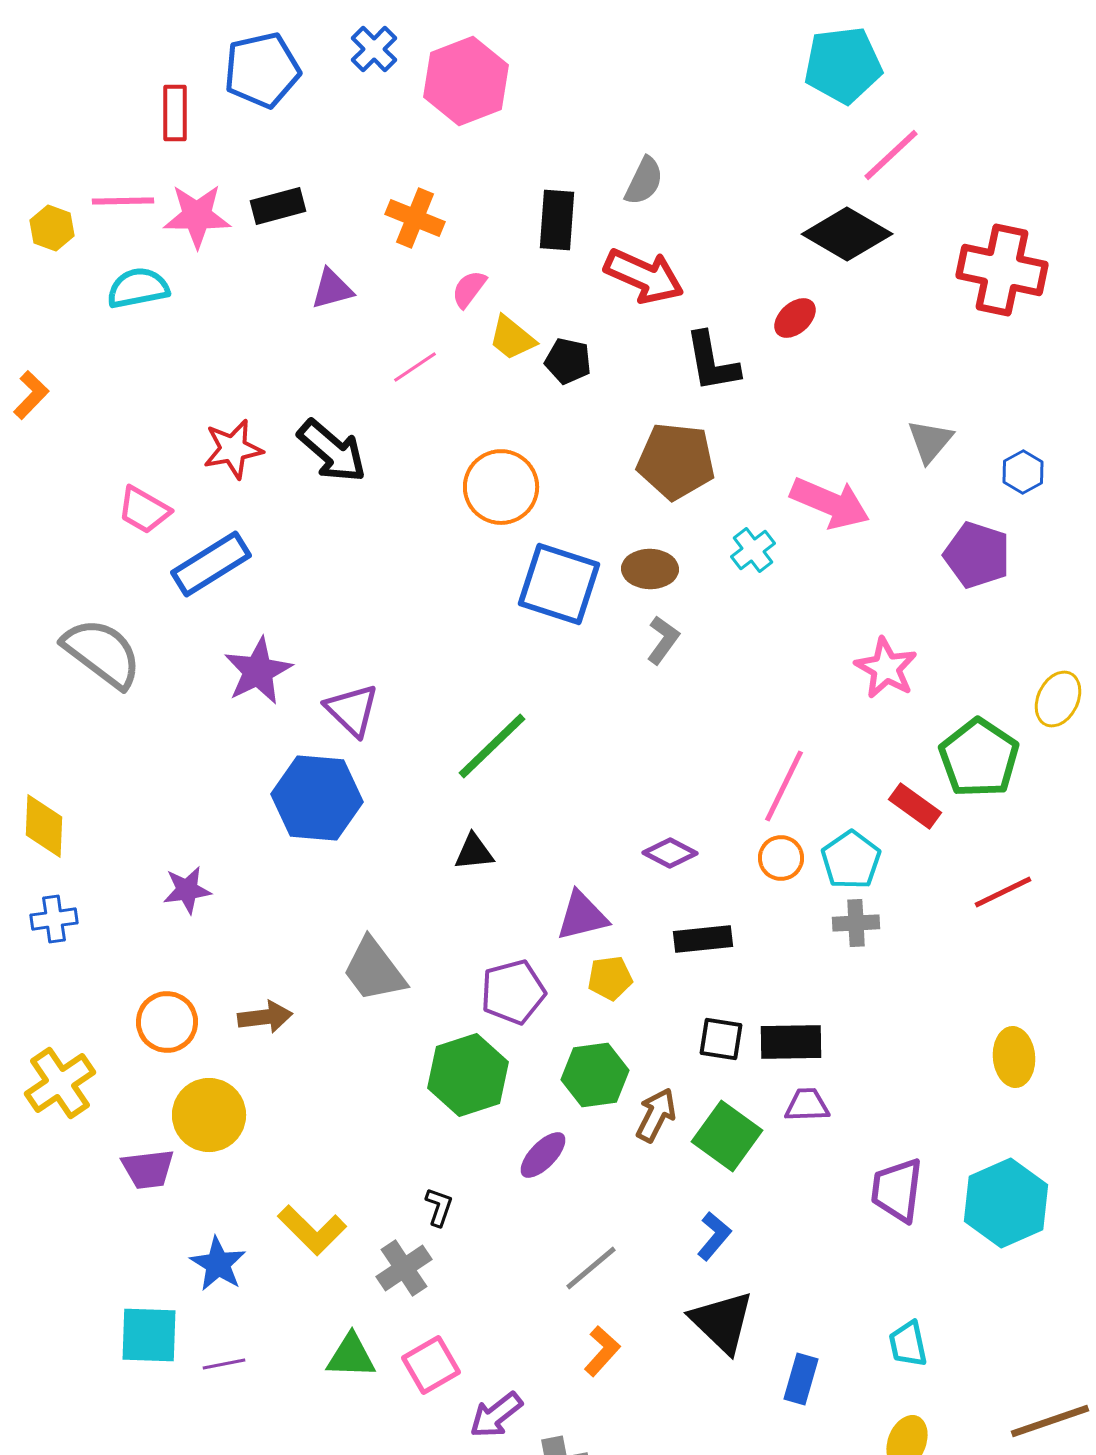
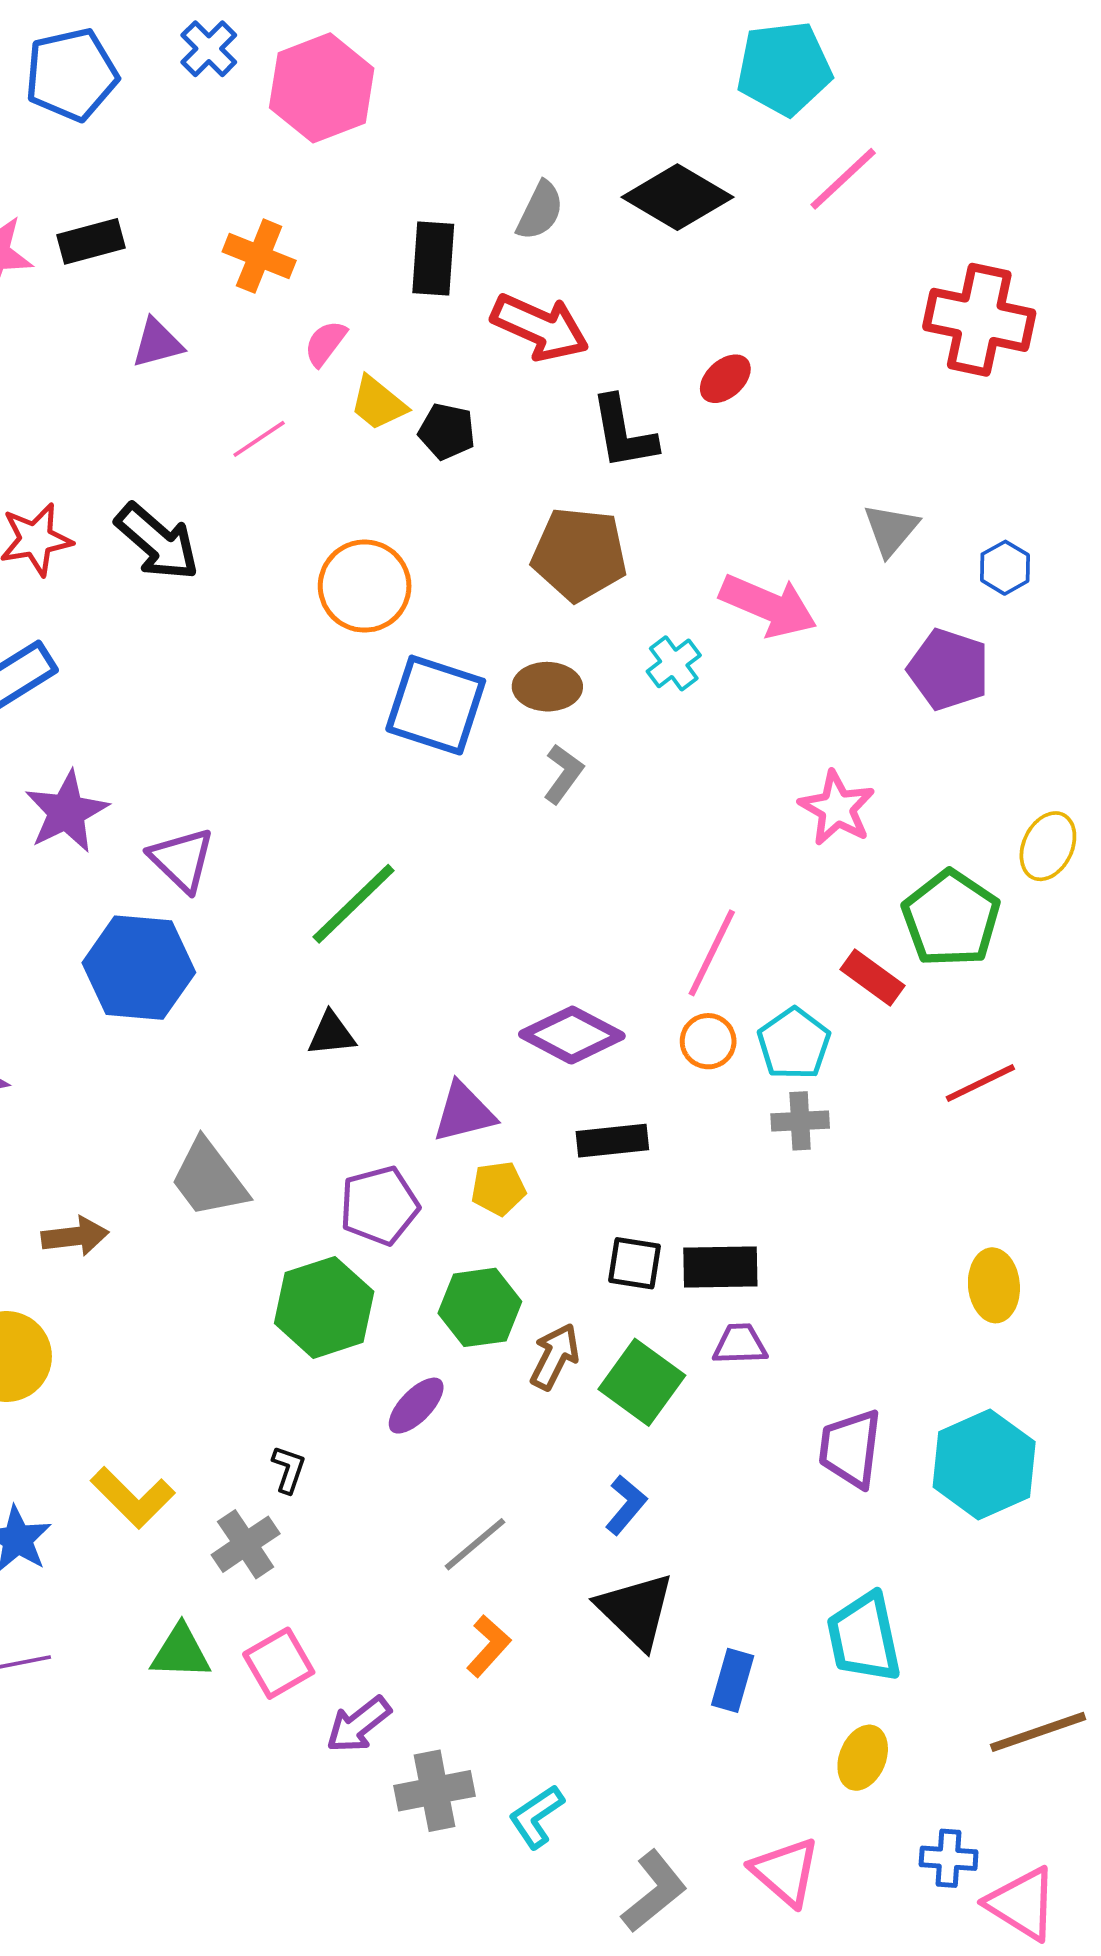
black diamond: (847, 234) -> (677, 197), moved
purple diamond: (670, 853) -> (572, 1035), size x1.5
cyan trapezoid: (908, 1344) -> (864, 1637), size x1.6

